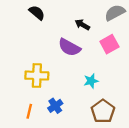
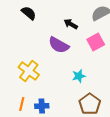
yellow cross: (37, 76) -> (29, 71), turned 35
blue cross: (55, 106) -> (42, 106), moved, turned 32

